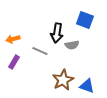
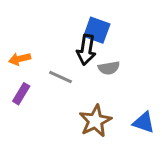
blue square: (85, 20) -> (97, 30), moved
blue triangle: (87, 86) -> (144, 122), moved

